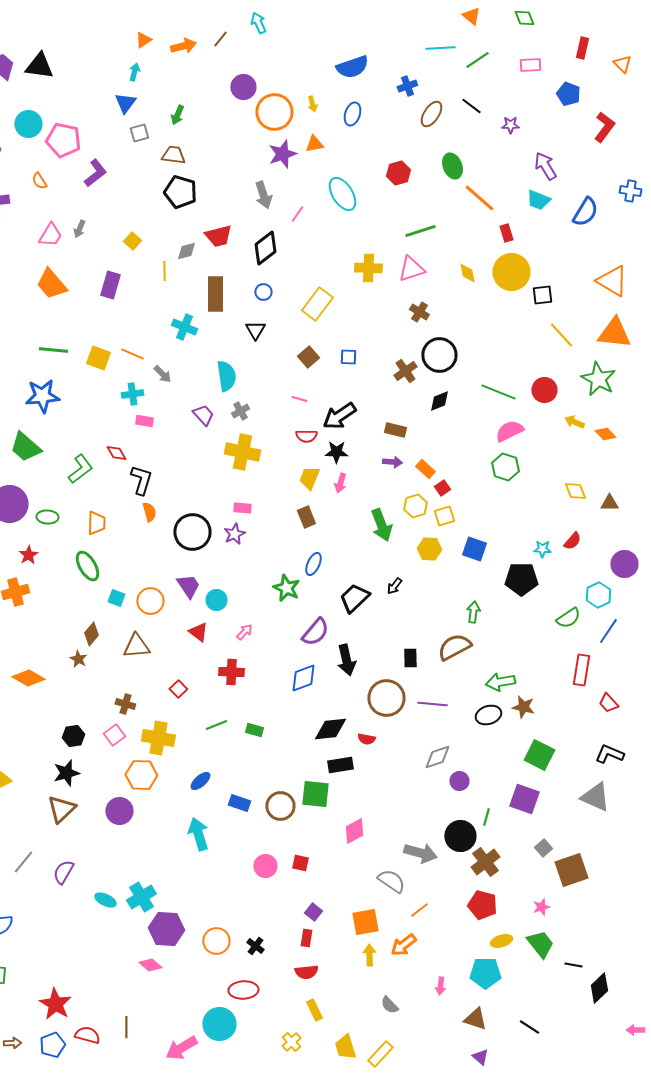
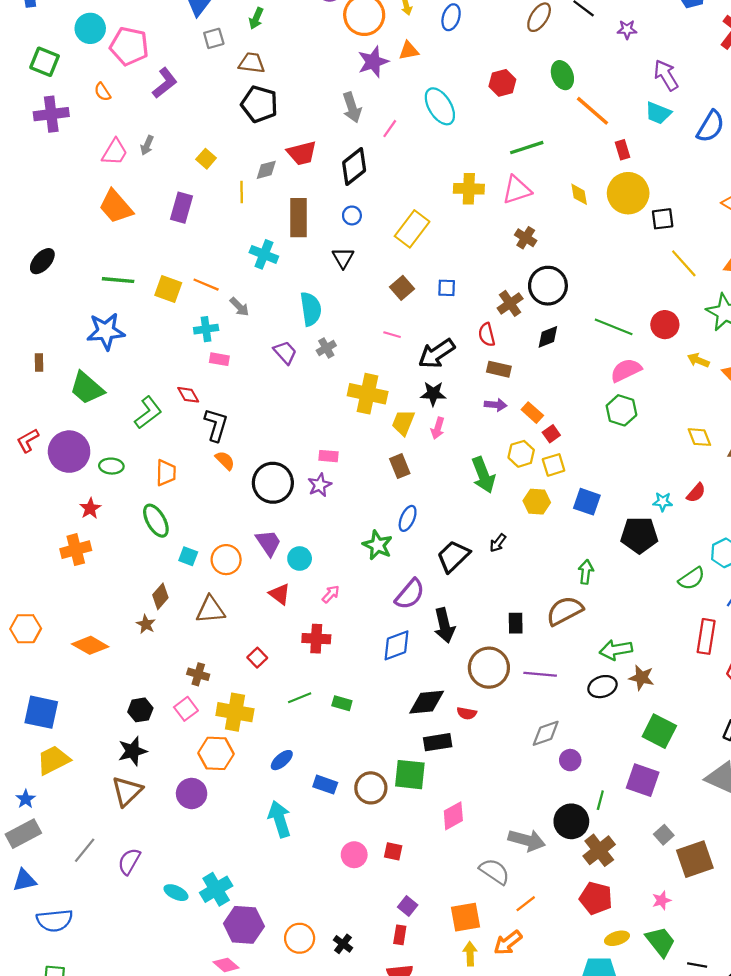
red semicircle: (306, 436) -> (487, 335), moved, turned 75
yellow cross: (242, 452) -> (368, 394), moved
orange semicircle: (149, 512) -> (225, 460), turned -30

